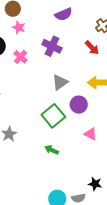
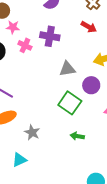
pink cross: (21, 57) -> (25, 45), moved
gray triangle: (60, 82) -> (67, 69), turned 42

